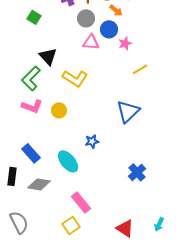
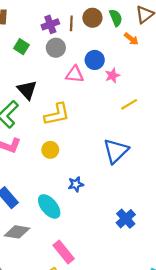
orange arrow: (116, 10) -> (131, 39), moved
green square: (34, 17) -> (21, 47), moved
gray circle: (86, 18) -> (56, 48), moved
yellow L-shape: (75, 78) -> (57, 114), turned -45
yellow circle: (59, 110) -> (50, 150), moved

